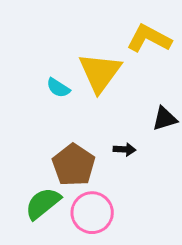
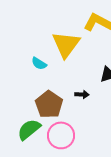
cyan semicircle: (58, 88) -> (39, 63), moved

